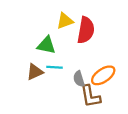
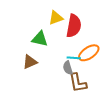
cyan line: (54, 67) -> (74, 58), moved
orange ellipse: (103, 75) -> (89, 53), moved

